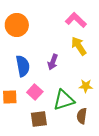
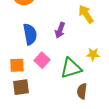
brown semicircle: (82, 116) -> (82, 91), moved
brown square: (39, 119) -> (21, 87), moved

